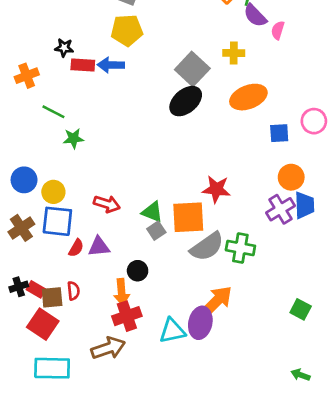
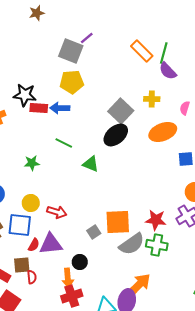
pink semicircle: (278, 30) -> (185, 108), moved
black star: (64, 48) -> (25, 95), size x1.6
green line: (53, 112) -> (64, 143), moved
red star: (216, 189) -> (156, 220), moved
yellow circle: (53, 192) -> (31, 203), moved
green triangle: (152, 212) -> (91, 164), moved
purple triangle: (99, 247) -> (51, 244), size x1.4
brown square: (52, 297) -> (22, 265), moved

